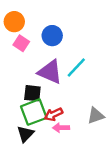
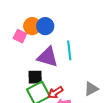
orange circle: (14, 22) -> (32, 26), moved
cyan line: (76, 68) -> (69, 50), turned -42

